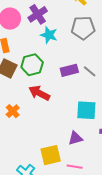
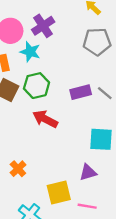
cyan star: (49, 35) -> (30, 52), moved
orange cross: (13, 111) -> (18, 169), moved

